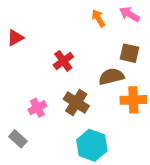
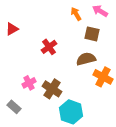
brown square: (129, 53) -> (92, 34), moved
orange cross: (133, 100) -> (103, 77), turned 30
brown cross: (76, 102) -> (52, 89), moved

